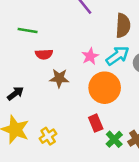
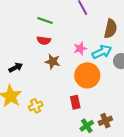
green line: (28, 30) -> (45, 20), moved
green cross: (114, 139) -> (87, 126), moved

